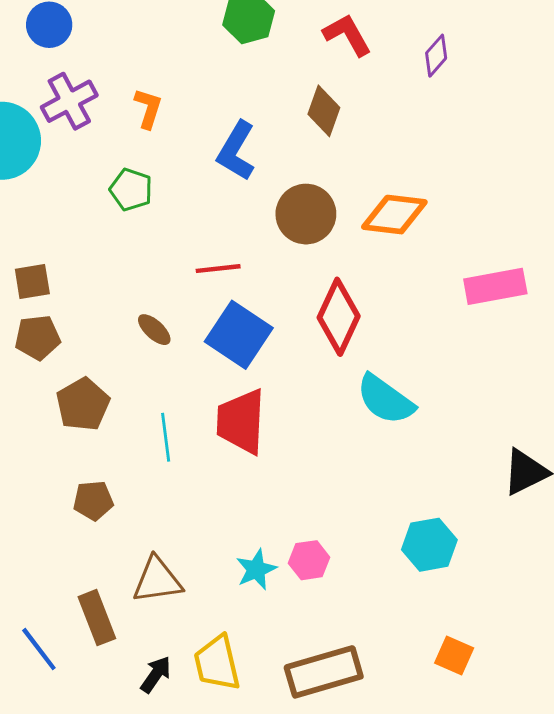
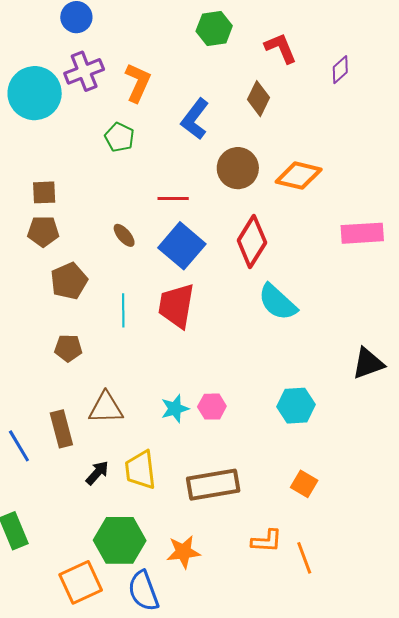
orange L-shape: (148, 108) -> (138, 83), size x1.4

